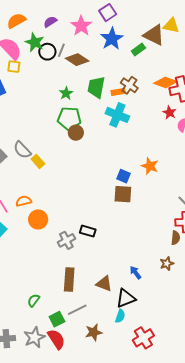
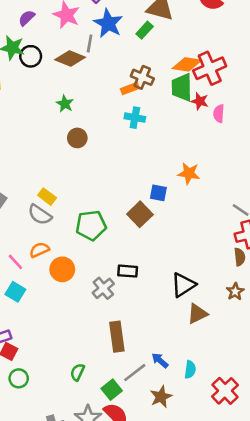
gray line: (61, 50) -> (90, 43), moved
green trapezoid: (96, 87) -> (182, 87), moved
cyan cross: (117, 115) -> (135, 118), size x0.7
green pentagon: (69, 118) -> (91, 225), moved
brown circle: (76, 133) -> (77, 138), moved
gray semicircle: (22, 150) -> (40, 215), moved
brown square: (123, 194) -> (140, 214), moved, turned -36
blue arrow: (135, 273) -> (160, 360), moved
brown triangle: (104, 284) -> (197, 314), moved, turned -36
black triangle: (126, 298) -> (183, 285), moved

